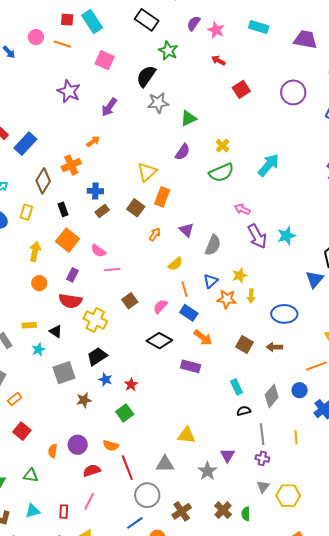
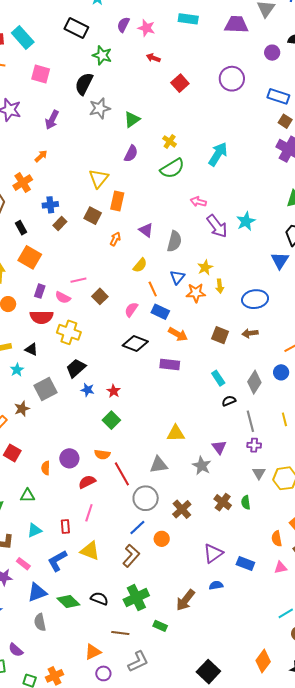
pink semicircle: (98, 251) -> (63, 297), moved
brown square: (130, 301) -> (100, 296), moved
brown star: (84, 400) -> (22, 409), moved

